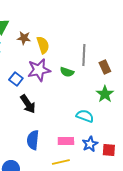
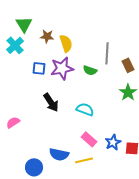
blue square: (16, 79) -> (39, 68), moved, turned -32
cyan semicircle: (85, 116) -> (85, 109), moved
blue semicircle: (33, 140) -> (59, 154), moved, turned -84
pink rectangle: (66, 141) -> (89, 139), turned 42

